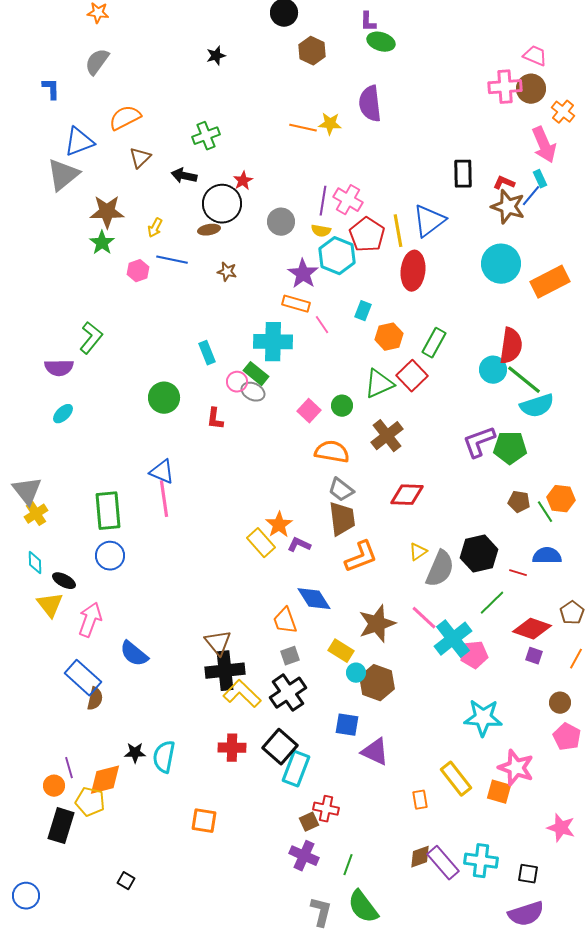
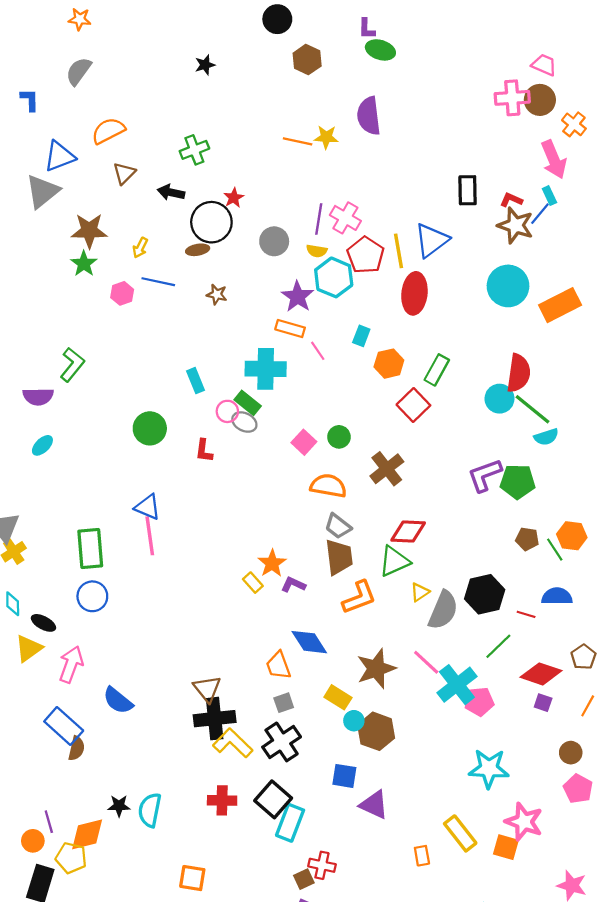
green triangle: (379, 384) -> (394, 561), moved
cyan semicircle: (537, 406) -> (546, 437), size x0.7
yellow rectangle: (261, 543) -> (253, 583), size x0.7
yellow triangle: (50, 605) -> (29, 648), turned 32

